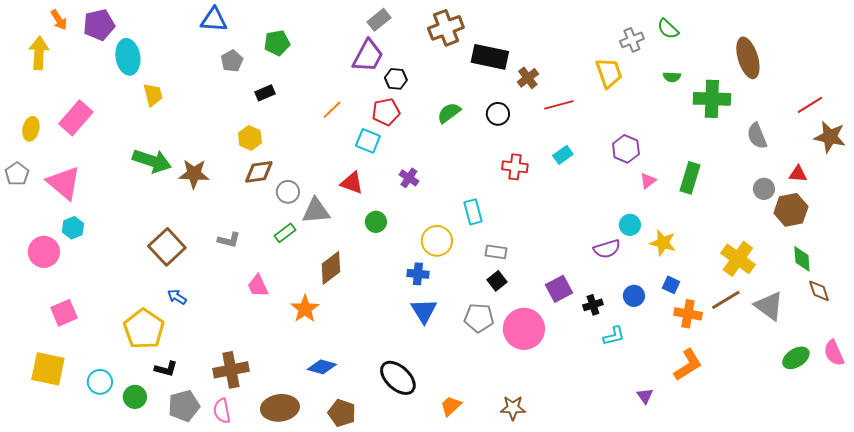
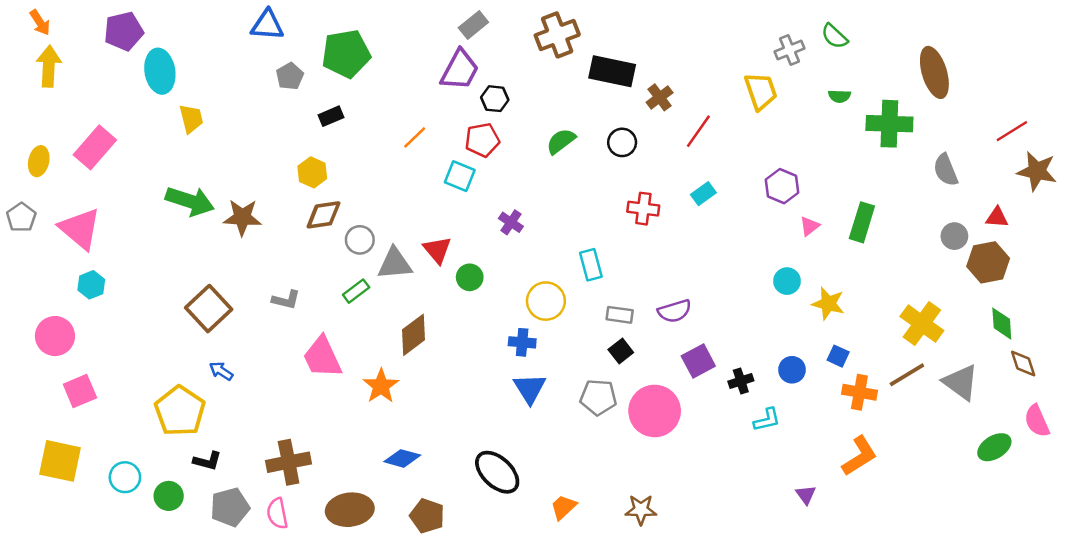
orange arrow: (59, 20) -> (40, 22), moved
green pentagon: (277, 43) -> (346, 54), size x1.5
red line: (559, 105) -> (698, 131), turned -40
red triangle: (352, 183) -> (437, 250), moved, turned 30
purple semicircle: (607, 249) -> (675, 311), moved
pink circle: (44, 252) -> (55, 336), moved
pink trapezoid: (258, 286) -> (322, 357), size x1.5
pink semicircle: (834, 353) -> (1037, 421), moved

